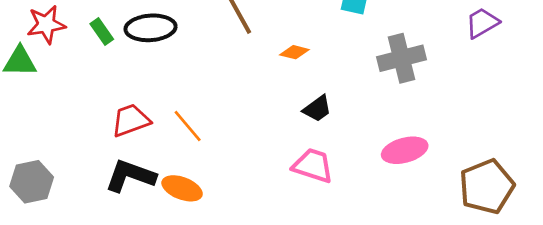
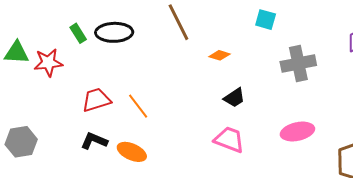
red star: (46, 24) -> (48, 63), moved
black L-shape: (130, 176) -> (94, 141), size x0.7

